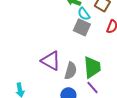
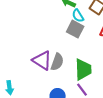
gray semicircle: (71, 71) -> (57, 62), moved

